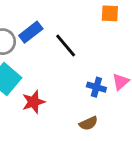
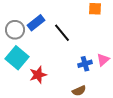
blue cross: (96, 87) -> (85, 64), turned -32

